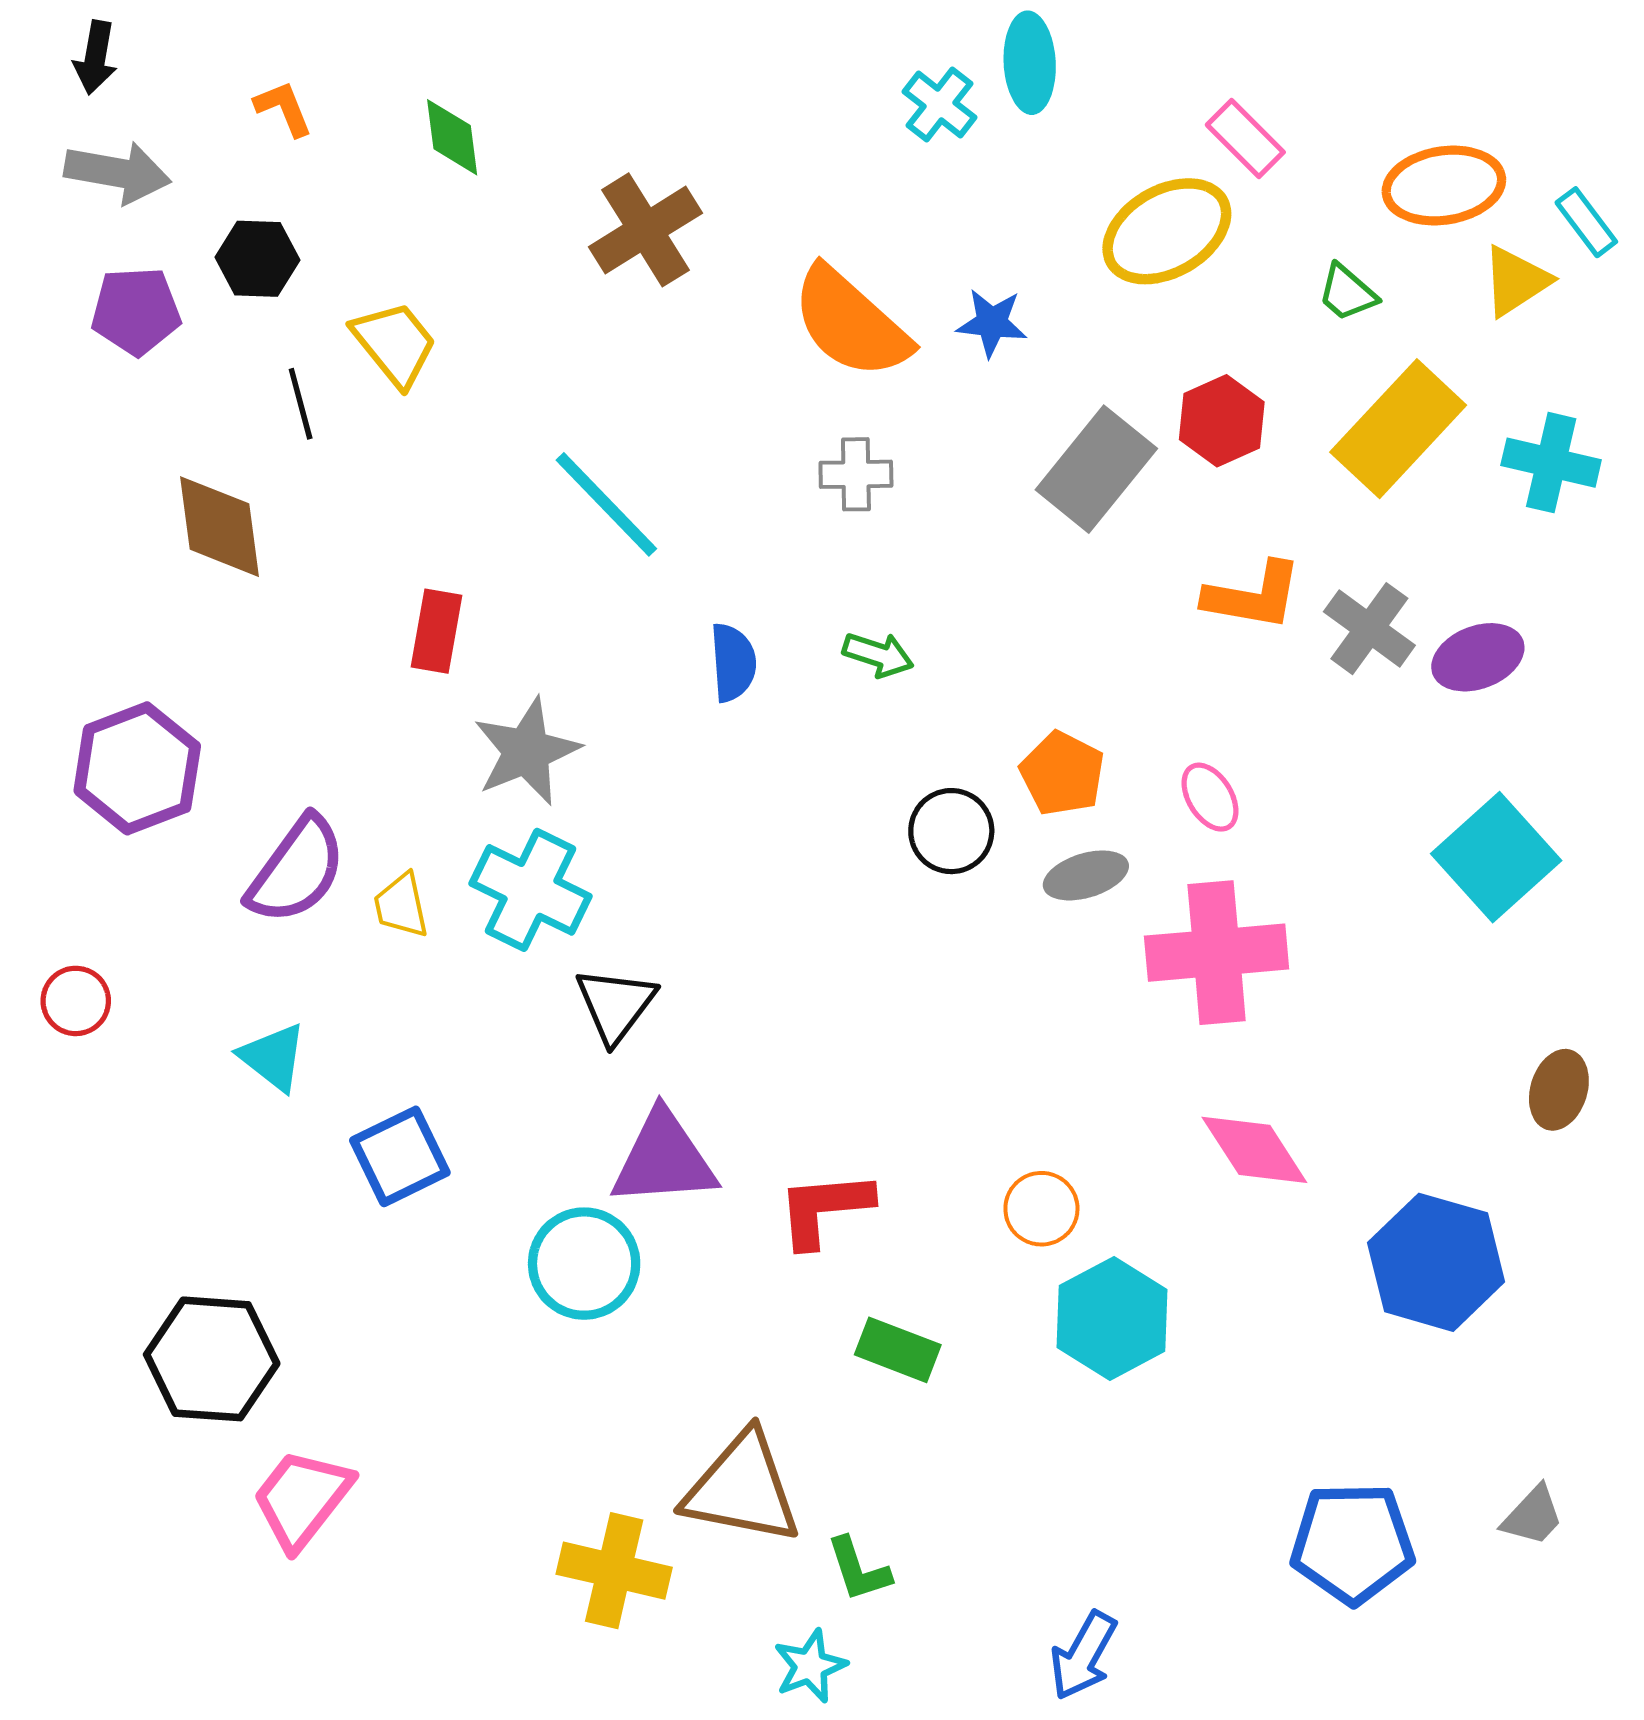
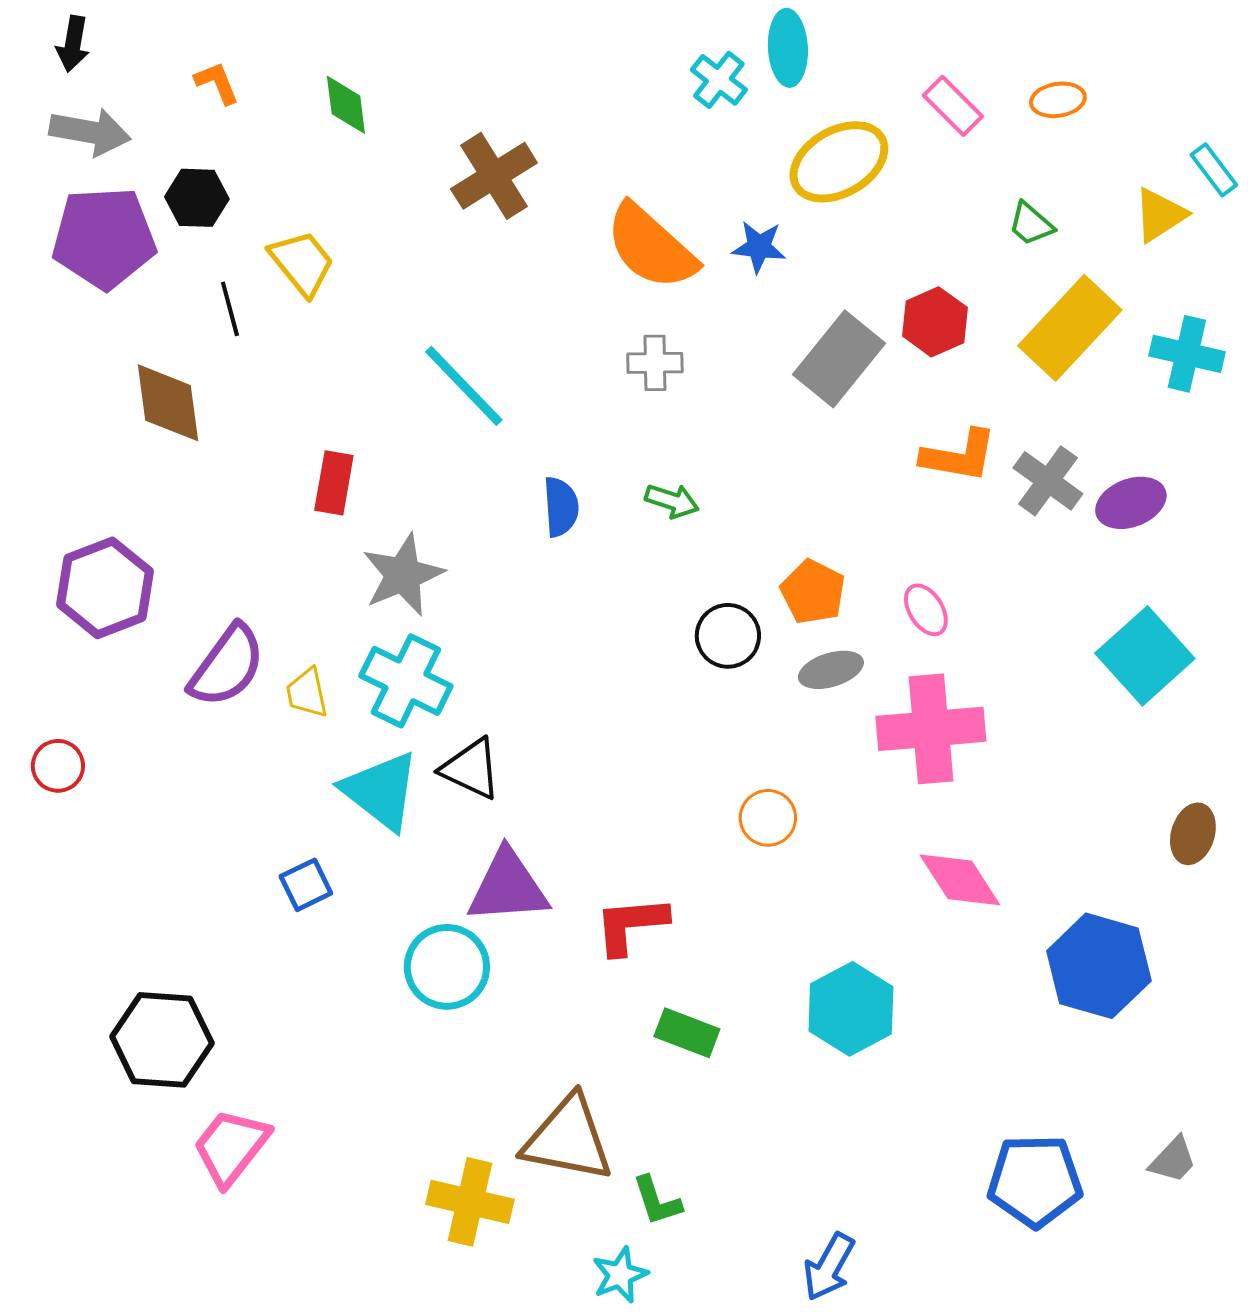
orange ellipse: (1444, 186) -> (1058, 100), moved, size x0.6
yellow ellipse: (1167, 231) -> (839, 162), moved
purple pentagon: (136, 311) -> (104, 238), size x1.5
black triangle: (615, 1005) -> (471, 769), turned -42
cyan triangle: (273, 1057) -> (381, 791), moved, size x1.5
blue square: (400, 1156) -> (306, 885), size x0.7
orange circle: (1041, 1209) -> (768, 818), moved

